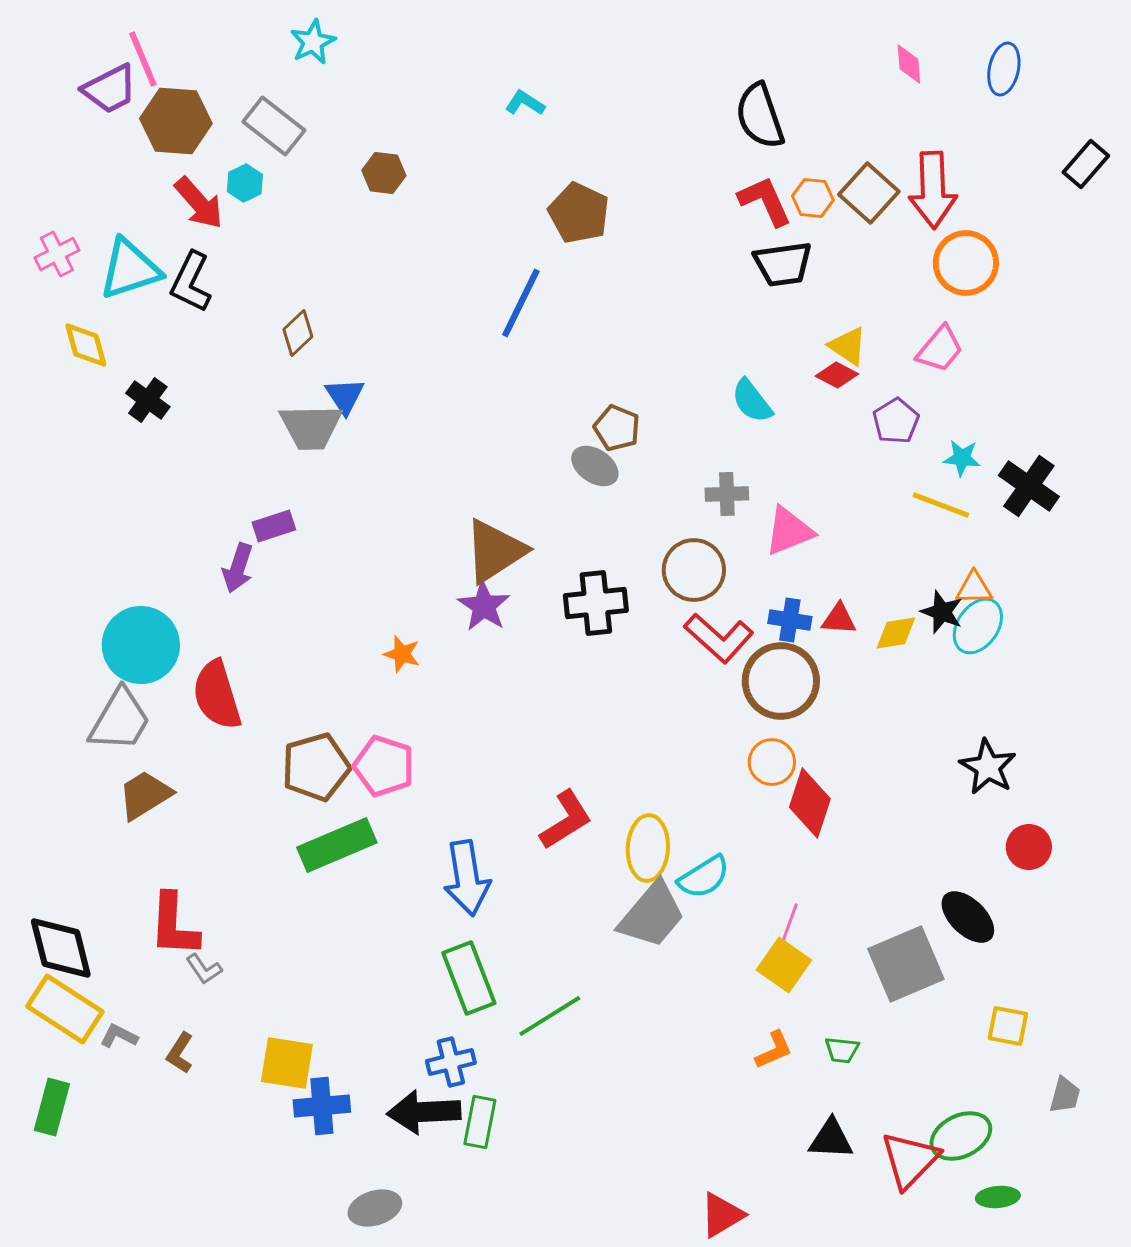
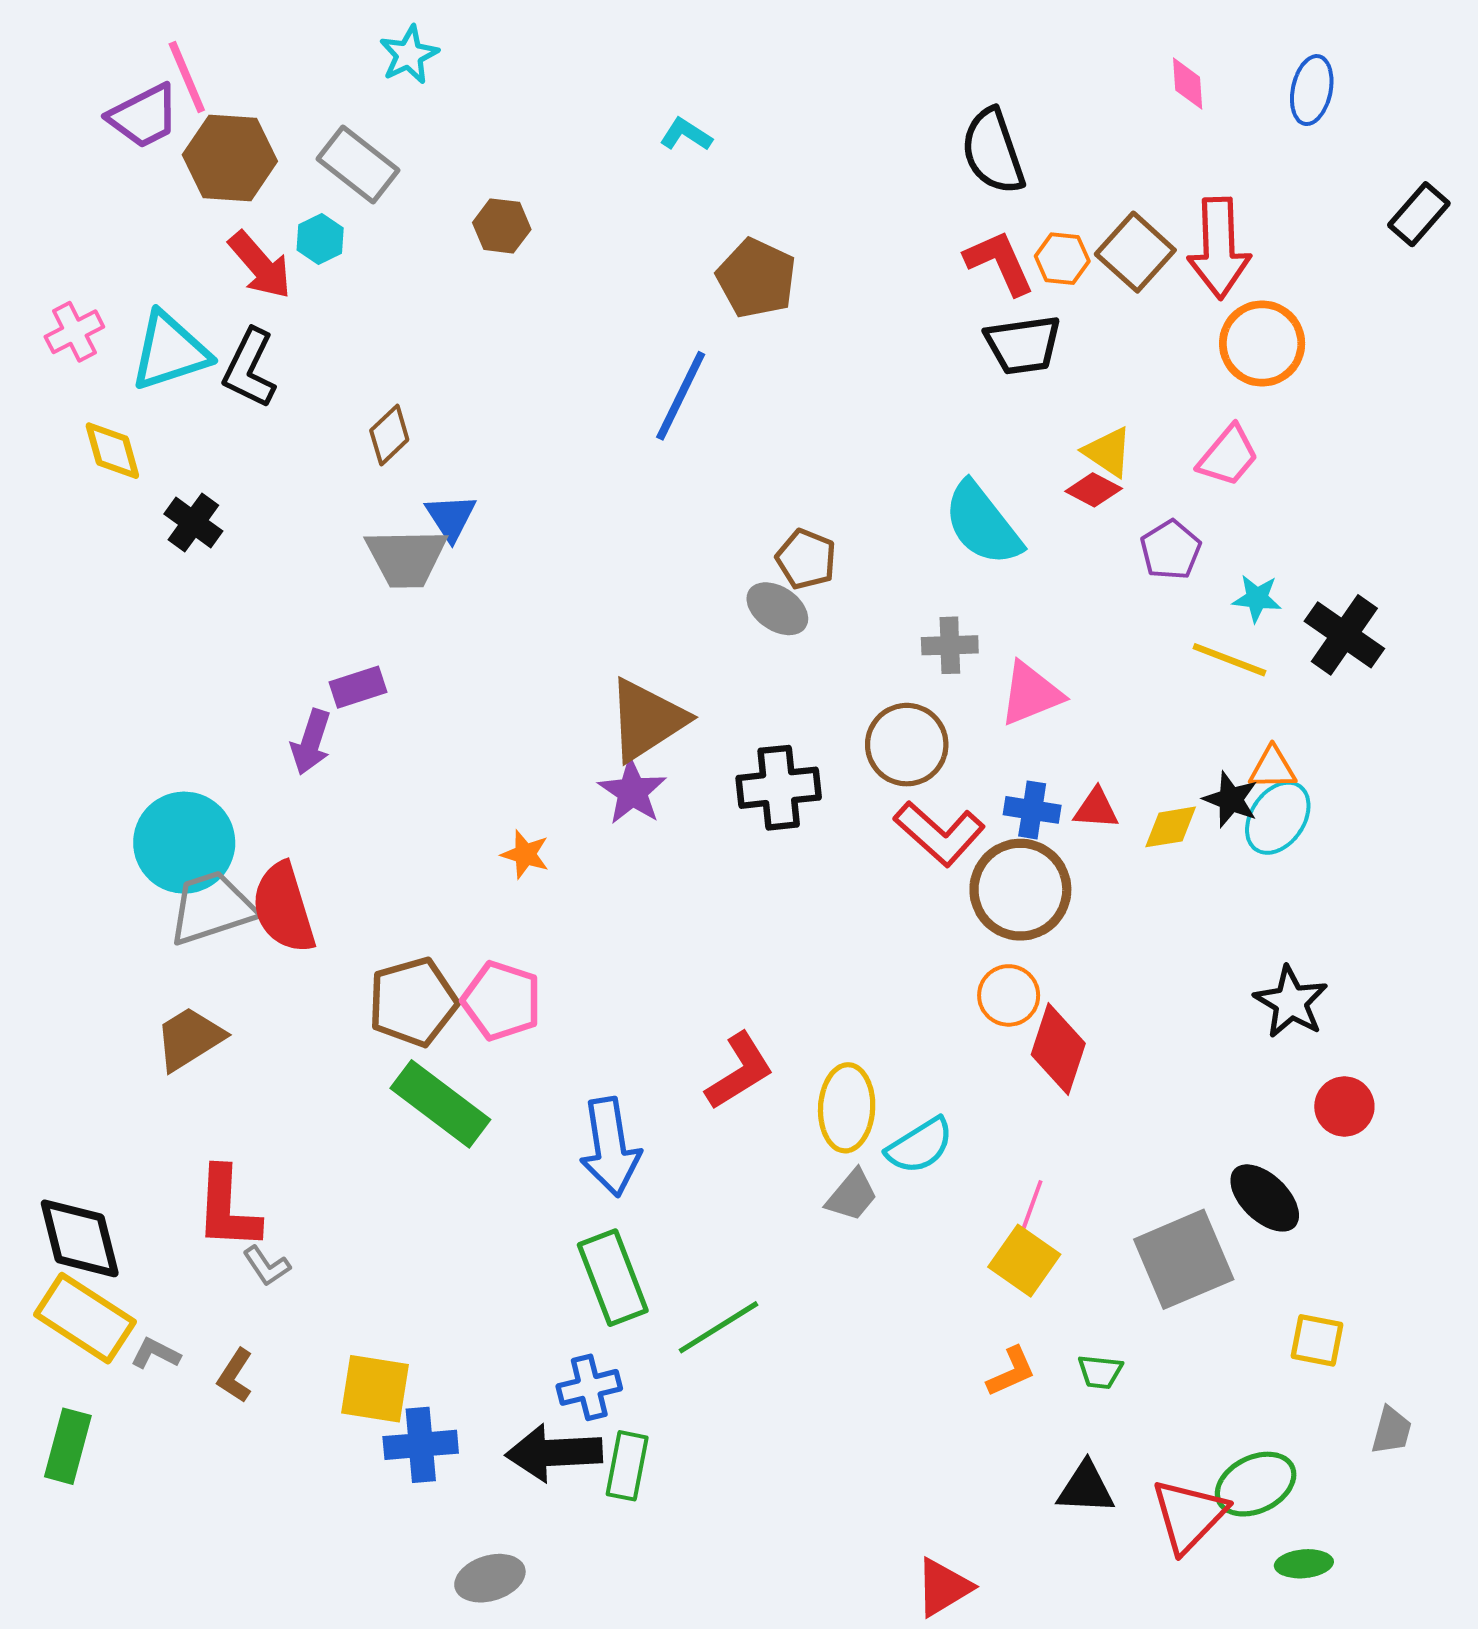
cyan semicircle: (752, 401) -> (982, 524), size x1.5
gray trapezoid: (120, 720) -> (212, 908), moved, turned -138
green rectangle: (337, 845) -> (440, 1104), turned 60
gray trapezoid: (652, 915) -> (852, 1195), size x0.6

